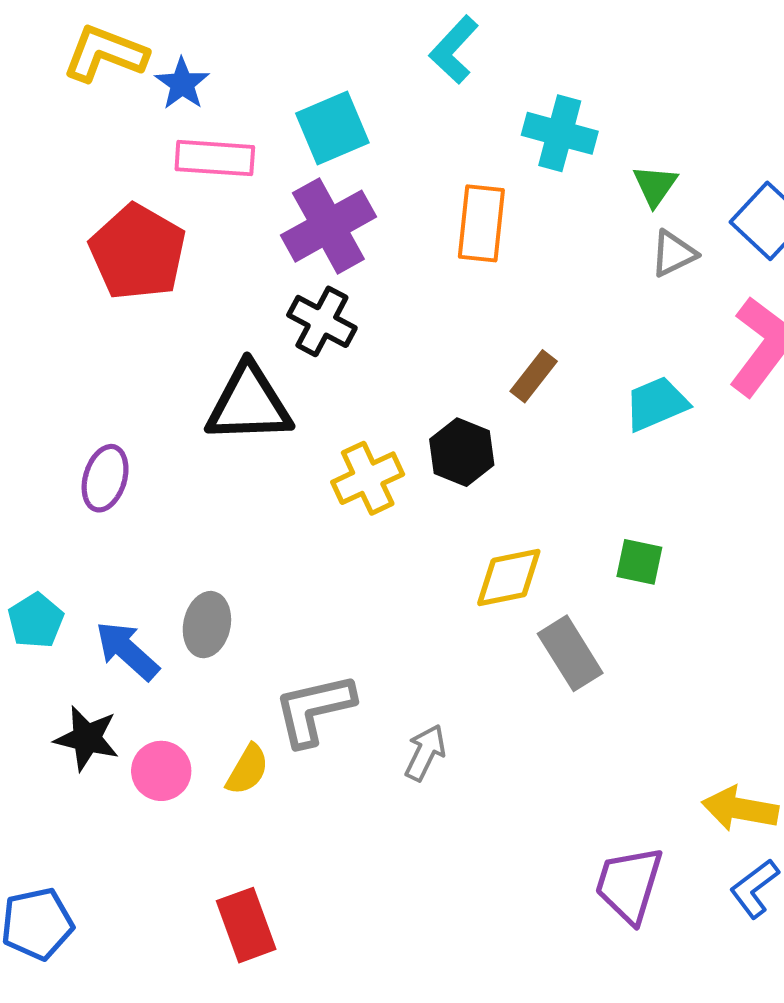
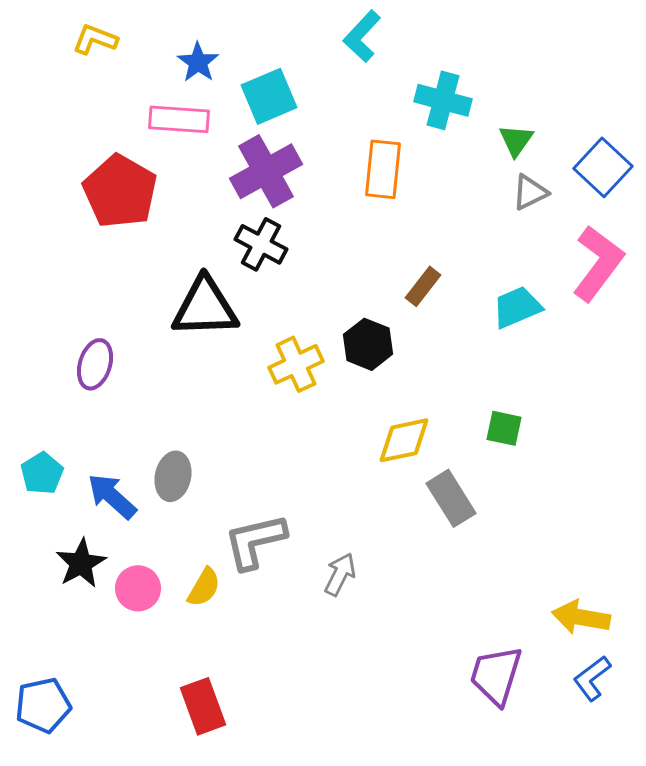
yellow L-shape: (105, 54) -> (95, 39), size x0.7
blue star: (182, 84) -> (198, 62), moved
black star: (87, 738) -> (81, 563), turned 30

